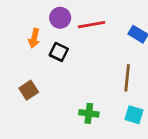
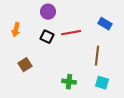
red line: (92, 25) -> (71, 33), moved
orange arrow: (34, 38) -> (16, 30), moved

